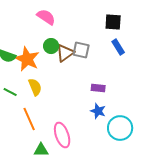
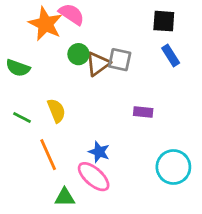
orange star: (27, 59) -> (45, 24), moved
blue star: (98, 111) -> (99, 152), moved
pink ellipse: (62, 135) -> (94, 177), turned -30

